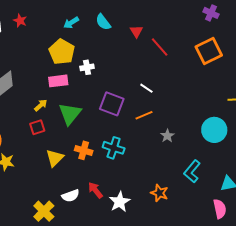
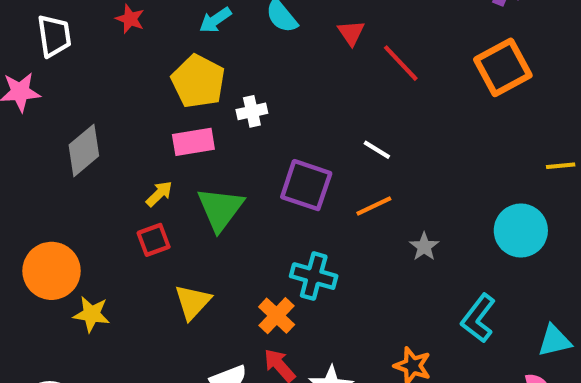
red star: (20, 21) -> (130, 19), moved
orange cross: (84, 150) -> (277, 316), moved, turned 30

